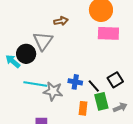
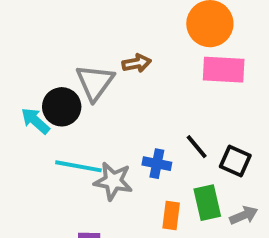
brown arrow: (61, 21) -> (137, 63), moved
black square: (115, 80) -> (235, 161), turned -35
black line: (94, 86) -> (197, 147), moved

